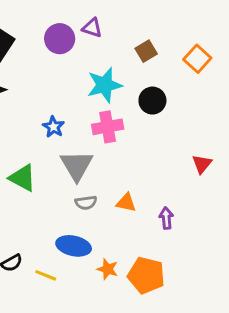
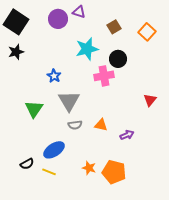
pink cross: (108, 127) -> (104, 76), moved
green triangle: (23, 178) -> (34, 109), turned 36
purple arrow: (166, 218) -> (127, 135), turned 72
blue ellipse: (74, 246) -> (54, 150), moved, turned -45

